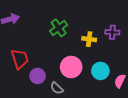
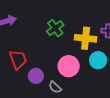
yellow cross: (89, 39) -> (86, 38), size x1.5
cyan circle: (100, 71) -> (98, 60), moved

